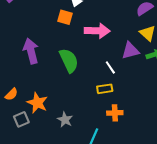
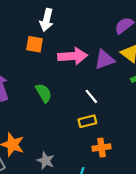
purple triangle: (130, 51) -> (104, 60), moved
green semicircle: (69, 60) -> (44, 93), size x0.7

